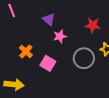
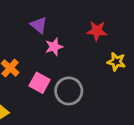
gray circle: (84, 58) -> (69, 91), moved

